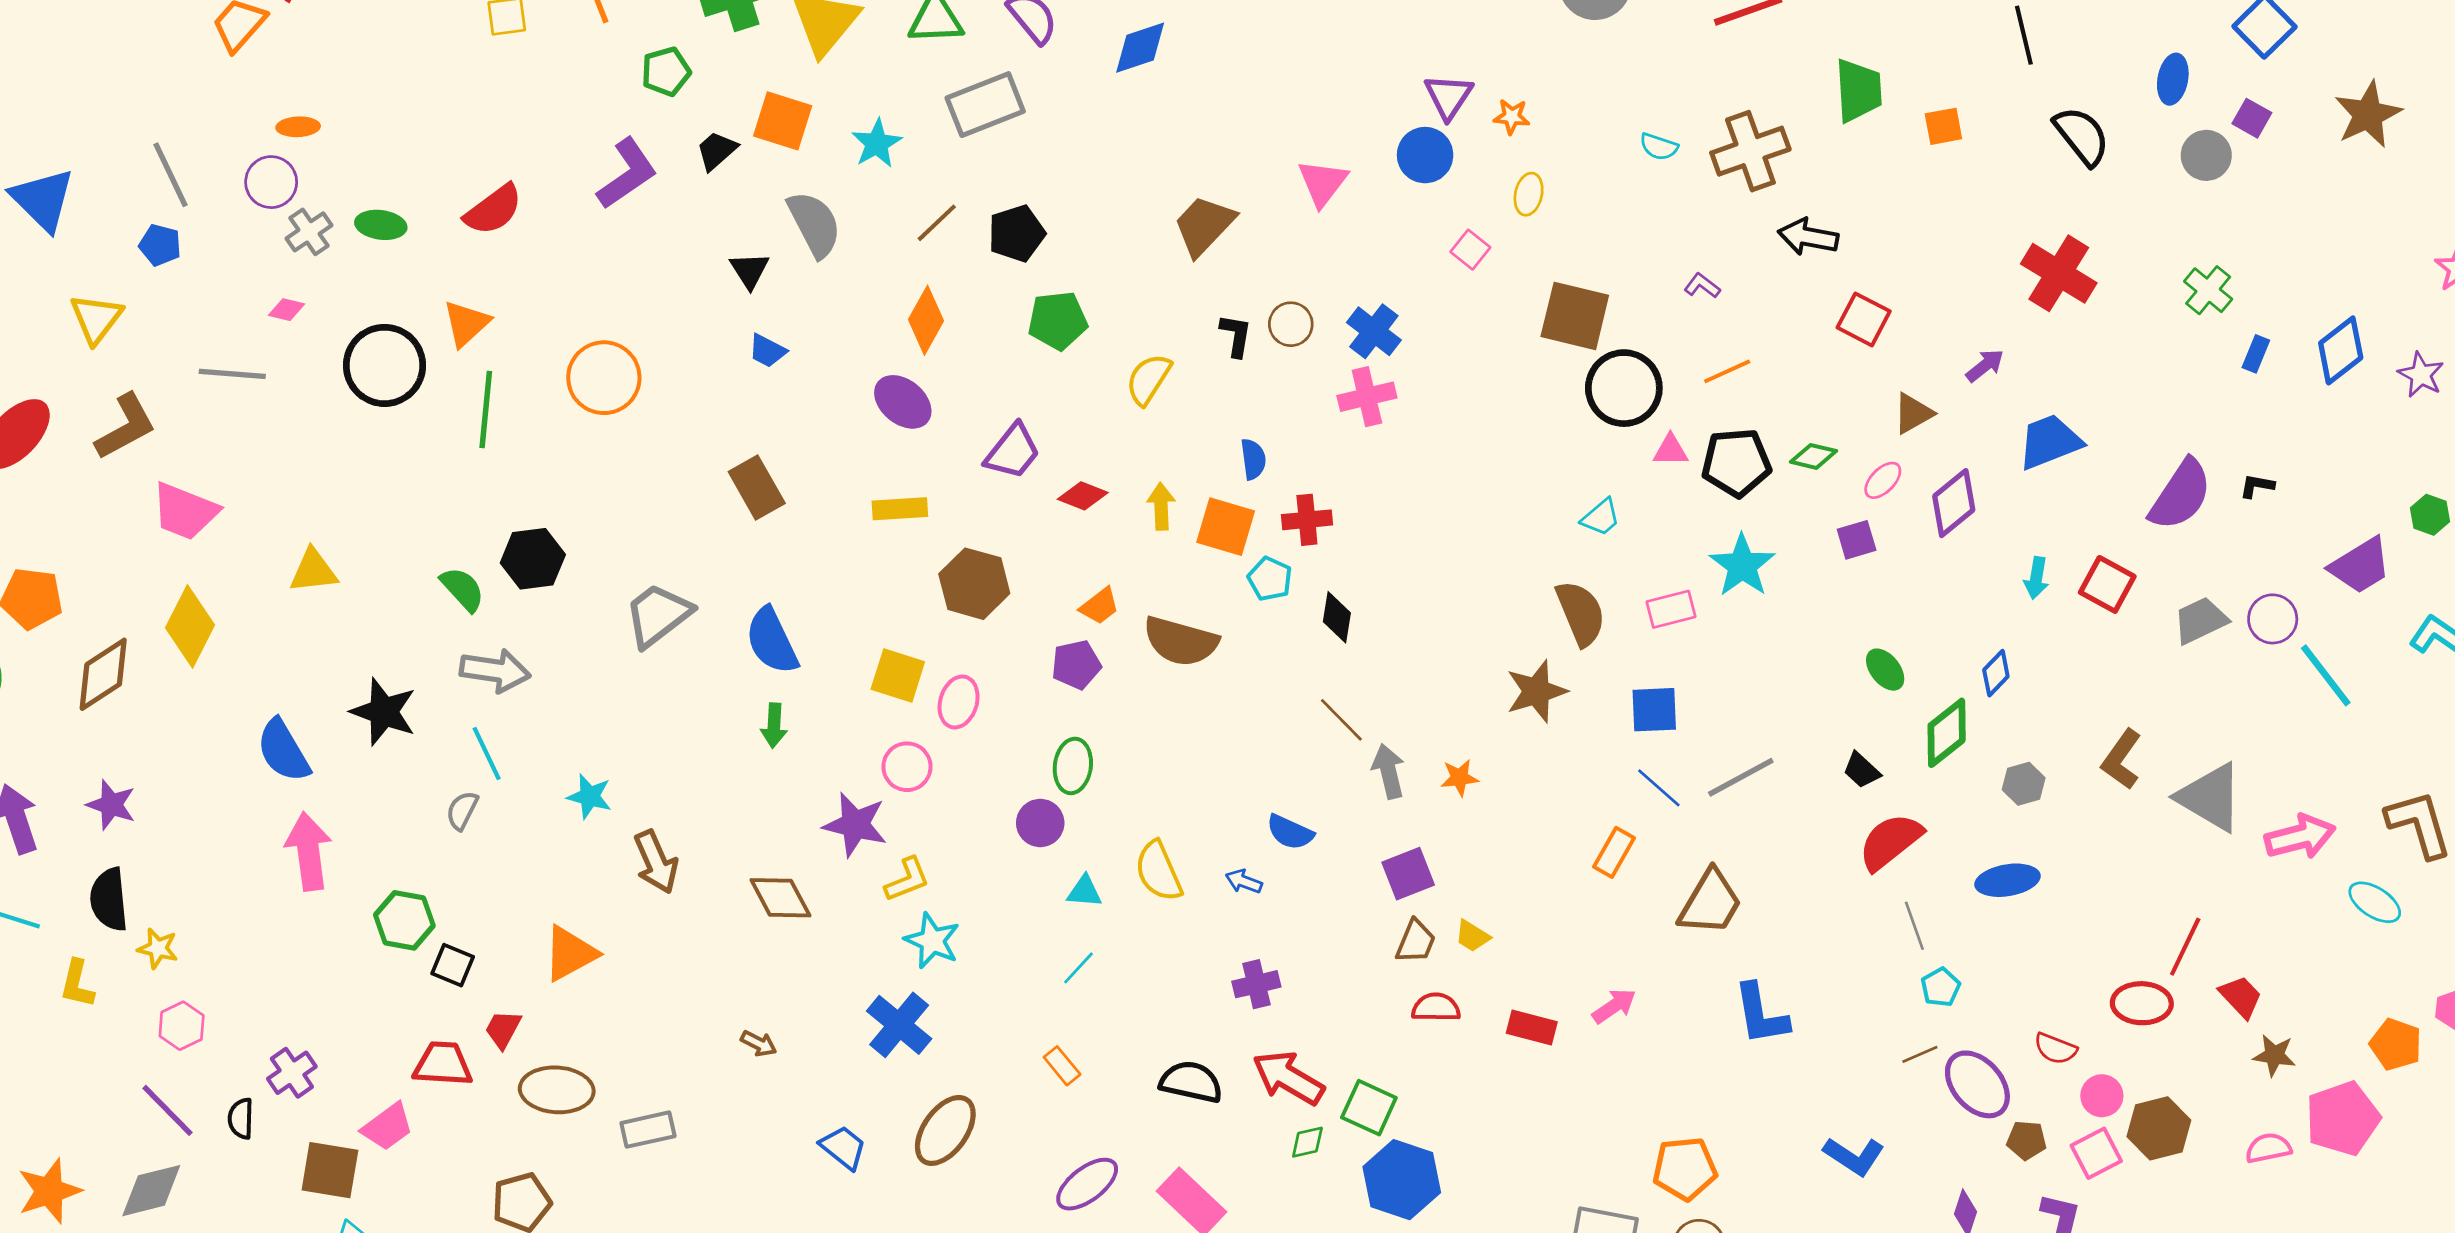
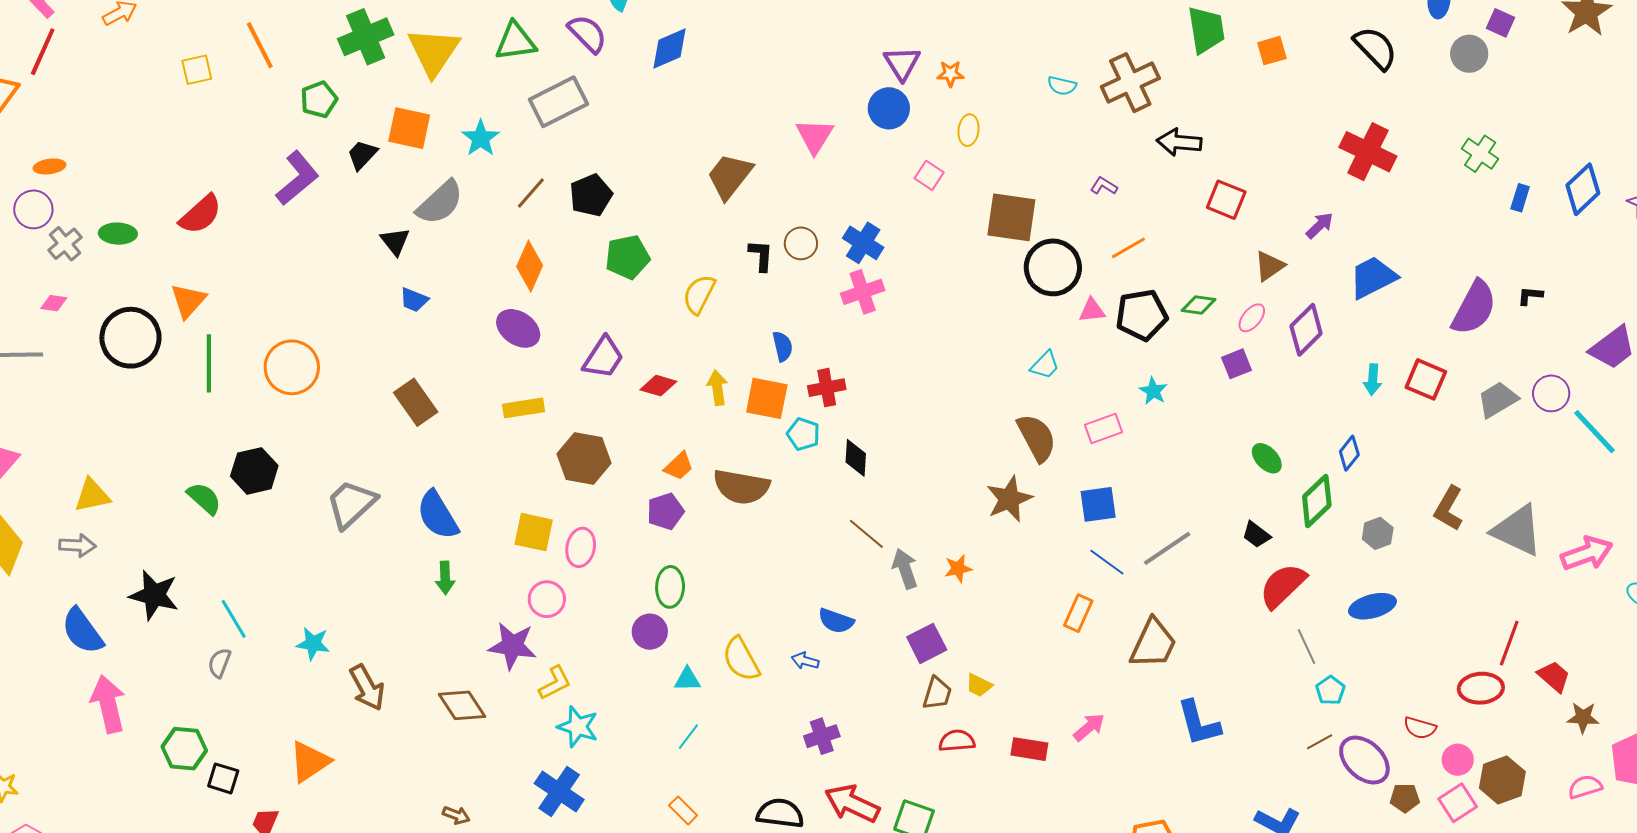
gray semicircle: (814, 224) -> (440, 202), turned 80
orange circle: (604, 378) -> (292, 367), moved
cyan star: (1742, 565) -> (1153, 391), size x0.6
gray arrow: (495, 671) -> (77, 545), moved, size x0.7

